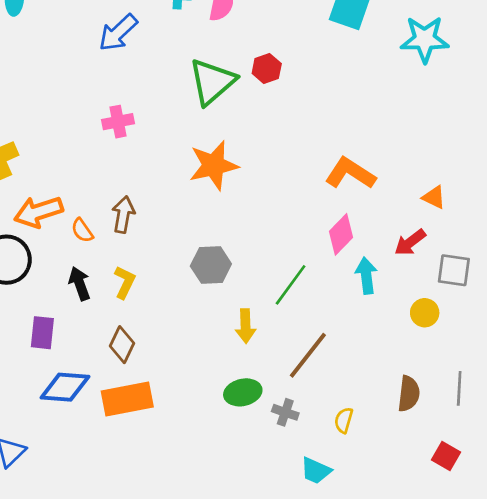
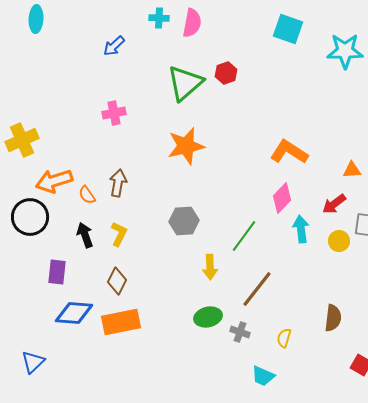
blue arrow: (118, 33) -> (114, 46), size x0.7
orange triangle: (434, 197) -> (352, 170), turned -30
yellow circle: (425, 313) -> (339, 241), moved

